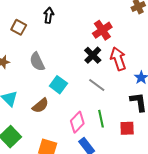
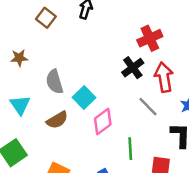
gray semicircle: (37, 62) -> (54, 82), moved
gray line: (97, 85) -> (148, 107), moved
pink diamond: (77, 122) -> (103, 122), moved

